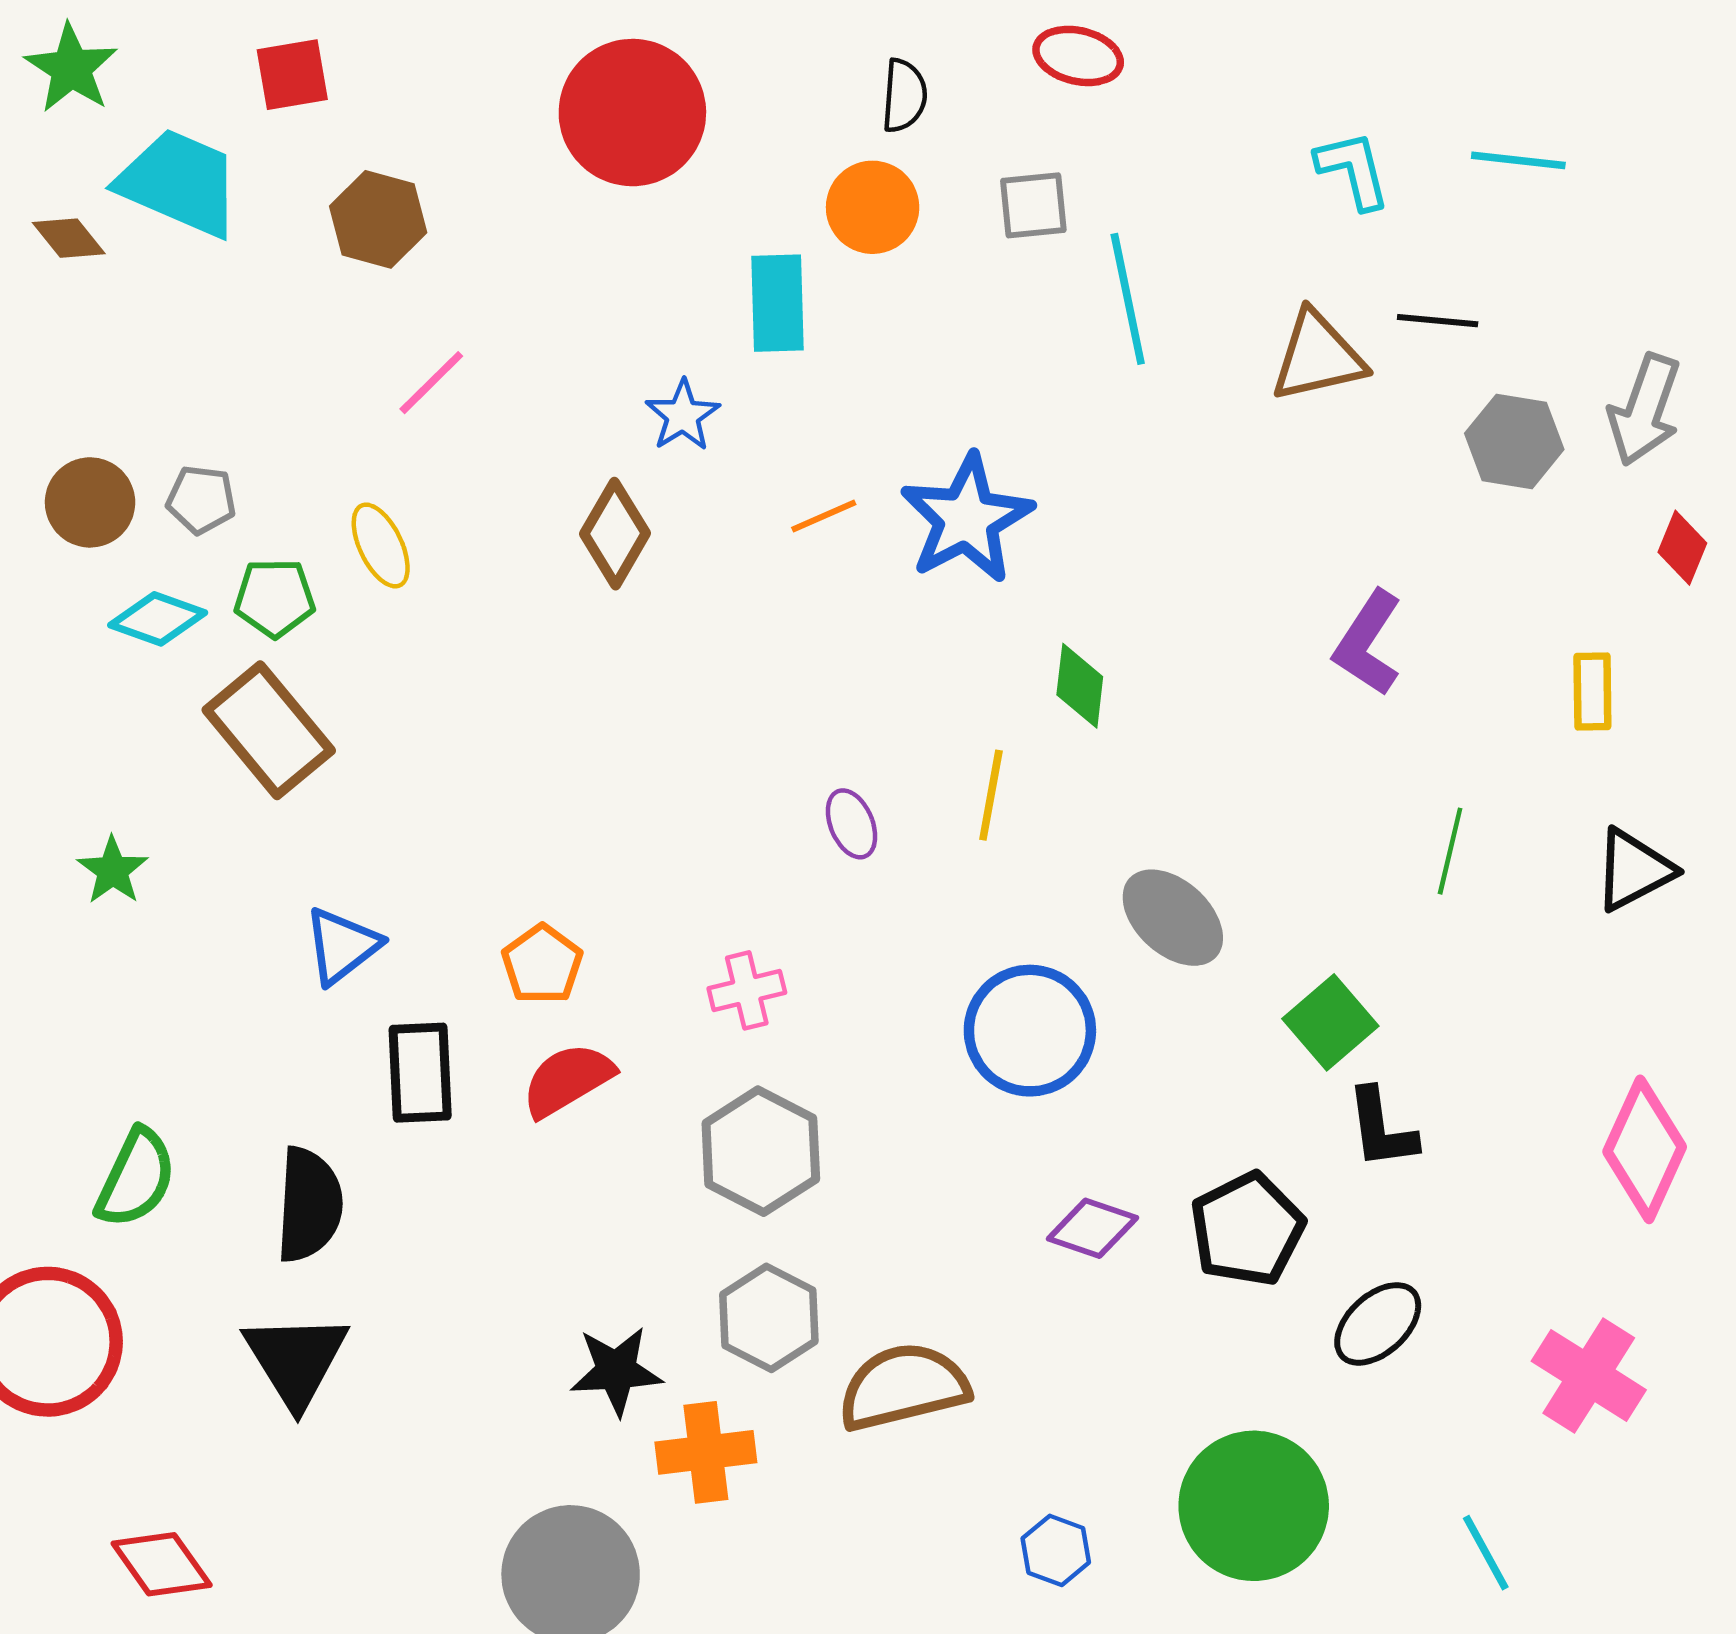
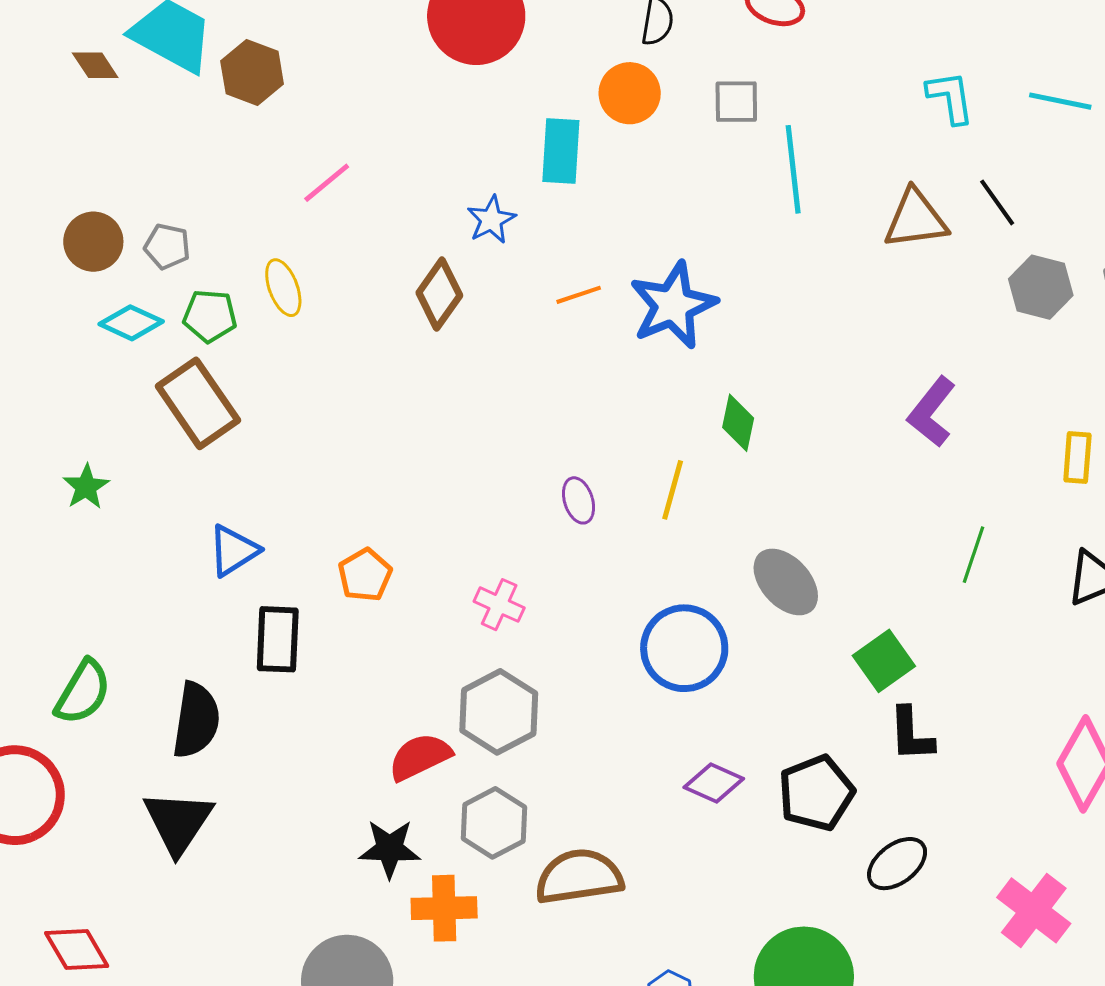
brown hexagon: (378, 219) -> (252, 73), moved
black line: (1438, 321) -> (997, 202), turned 44
pink cross: (747, 990) -> (499, 605), turned 33
red semicircle: (568, 1080) -> (420, 757), moved

